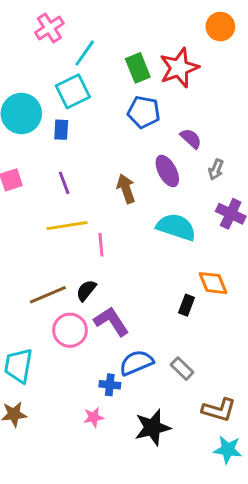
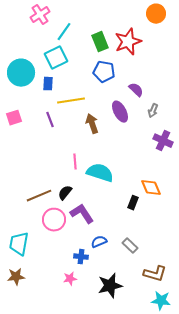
yellow line: (67, 226) -> (71, 101), moved
cyan semicircle: (176, 227) -> (100, 173), moved
blue semicircle: (136, 363) -> (99, 242), size x0.7

